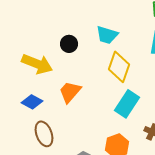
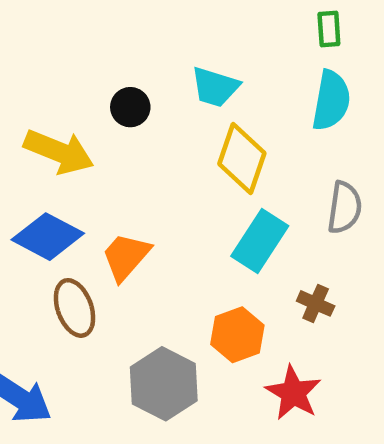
orange trapezoid: (70, 92) -> (126, 257), moved
blue diamond: (32, 102) -> (48, 237), size x1.4

